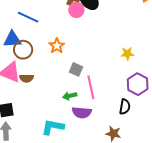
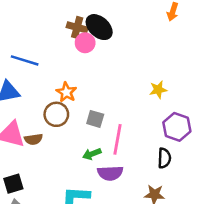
brown circle: (23, 50) -> (56, 114), moved
pink line: (91, 87) -> (118, 139), turned 30

